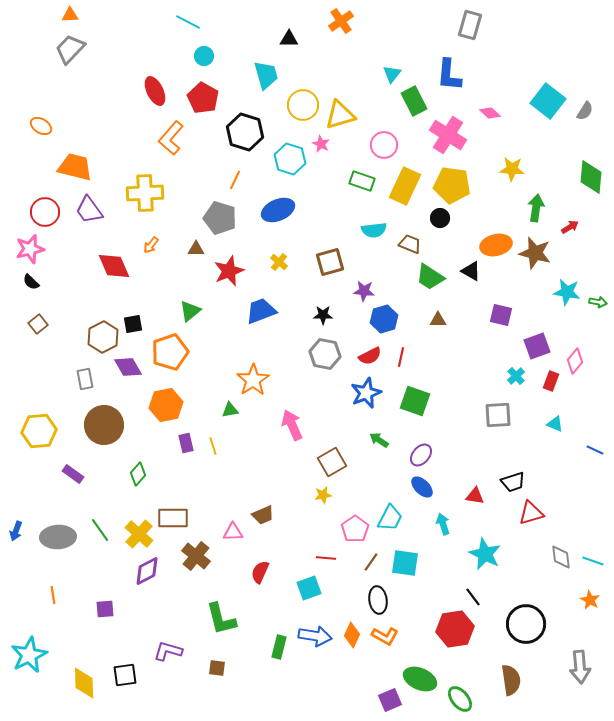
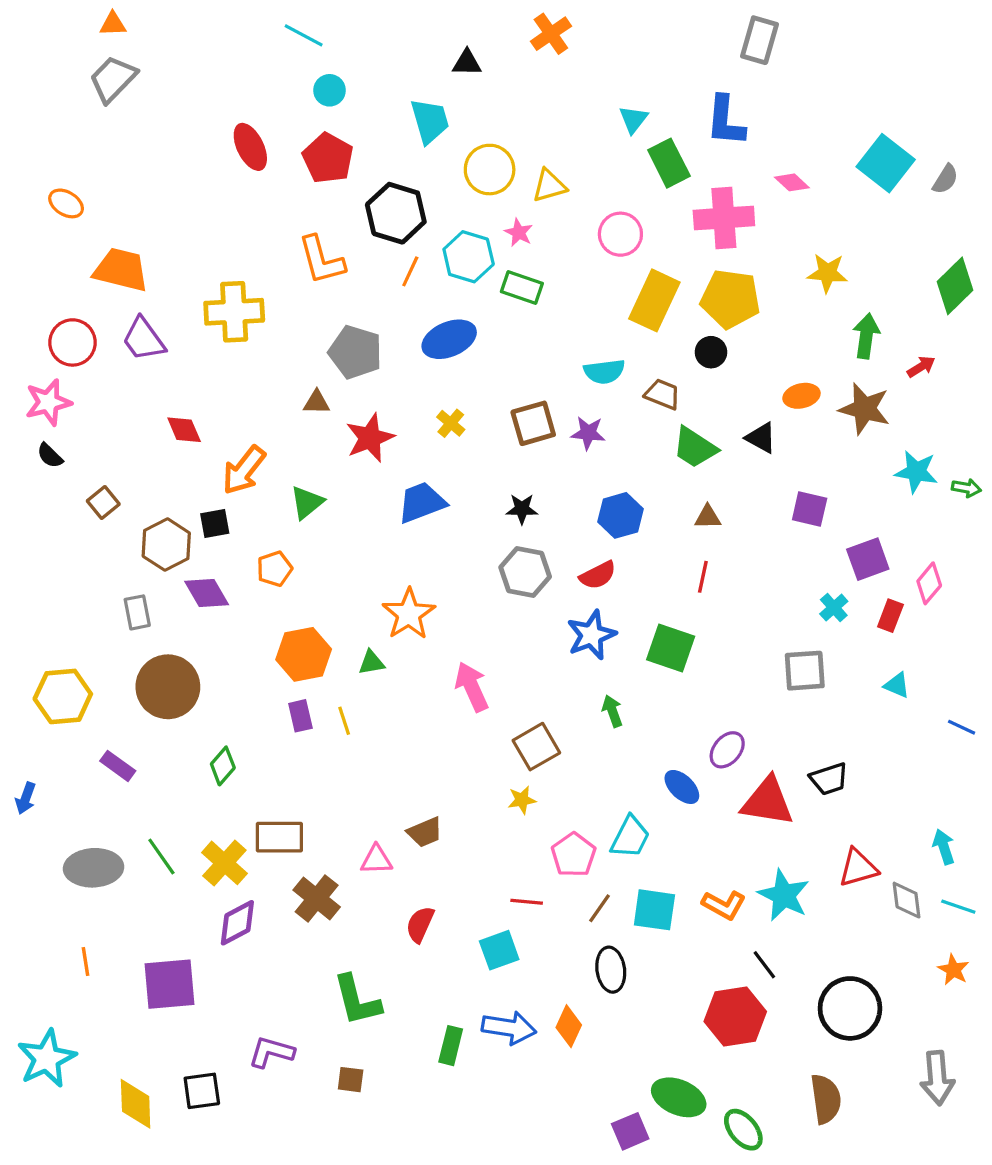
yellow triangle: (340, 115) -> (549, 186), size x0.7
pink cross: (448, 135) -> (724, 218), turned -36
orange L-shape: (171, 138) -> (321, 260), moved, turned -56
green diamond: (591, 177) -> (955, 286), turned 40
orange line: (235, 180) -> (410, 271), moved
green rectangle: (362, 181) -> (522, 288), moved
orange arrow: (151, 245) -> (244, 470), moved, size x1.8
orange ellipse: (496, 245) -> (801, 396), size x0.7
red diamond: (114, 266) -> (184, 430), size x0.7
purple star: (364, 291) -> (588, 433), moved
brown square: (38, 324) -> (103, 502), moved
orange pentagon: (170, 352) -> (275, 569), size x0.6
red line: (401, 357) -> (703, 577), moved
orange hexagon: (166, 405) -> (304, 654), moved
green arrow: (379, 440) -> (612, 711), turned 36
purple ellipse: (421, 455) -> (727, 750), moved
red triangle: (475, 496) -> (768, 802), size x1.8
red triangle: (531, 513) -> (858, 868), moved
cyan arrow: (443, 524) -> (944, 847), moved
blue arrow: (16, 531) -> (26, 798), moved
purple square: (105, 609) -> (169, 984), size x1.8
orange L-shape: (385, 636) -> (724, 905), moved

